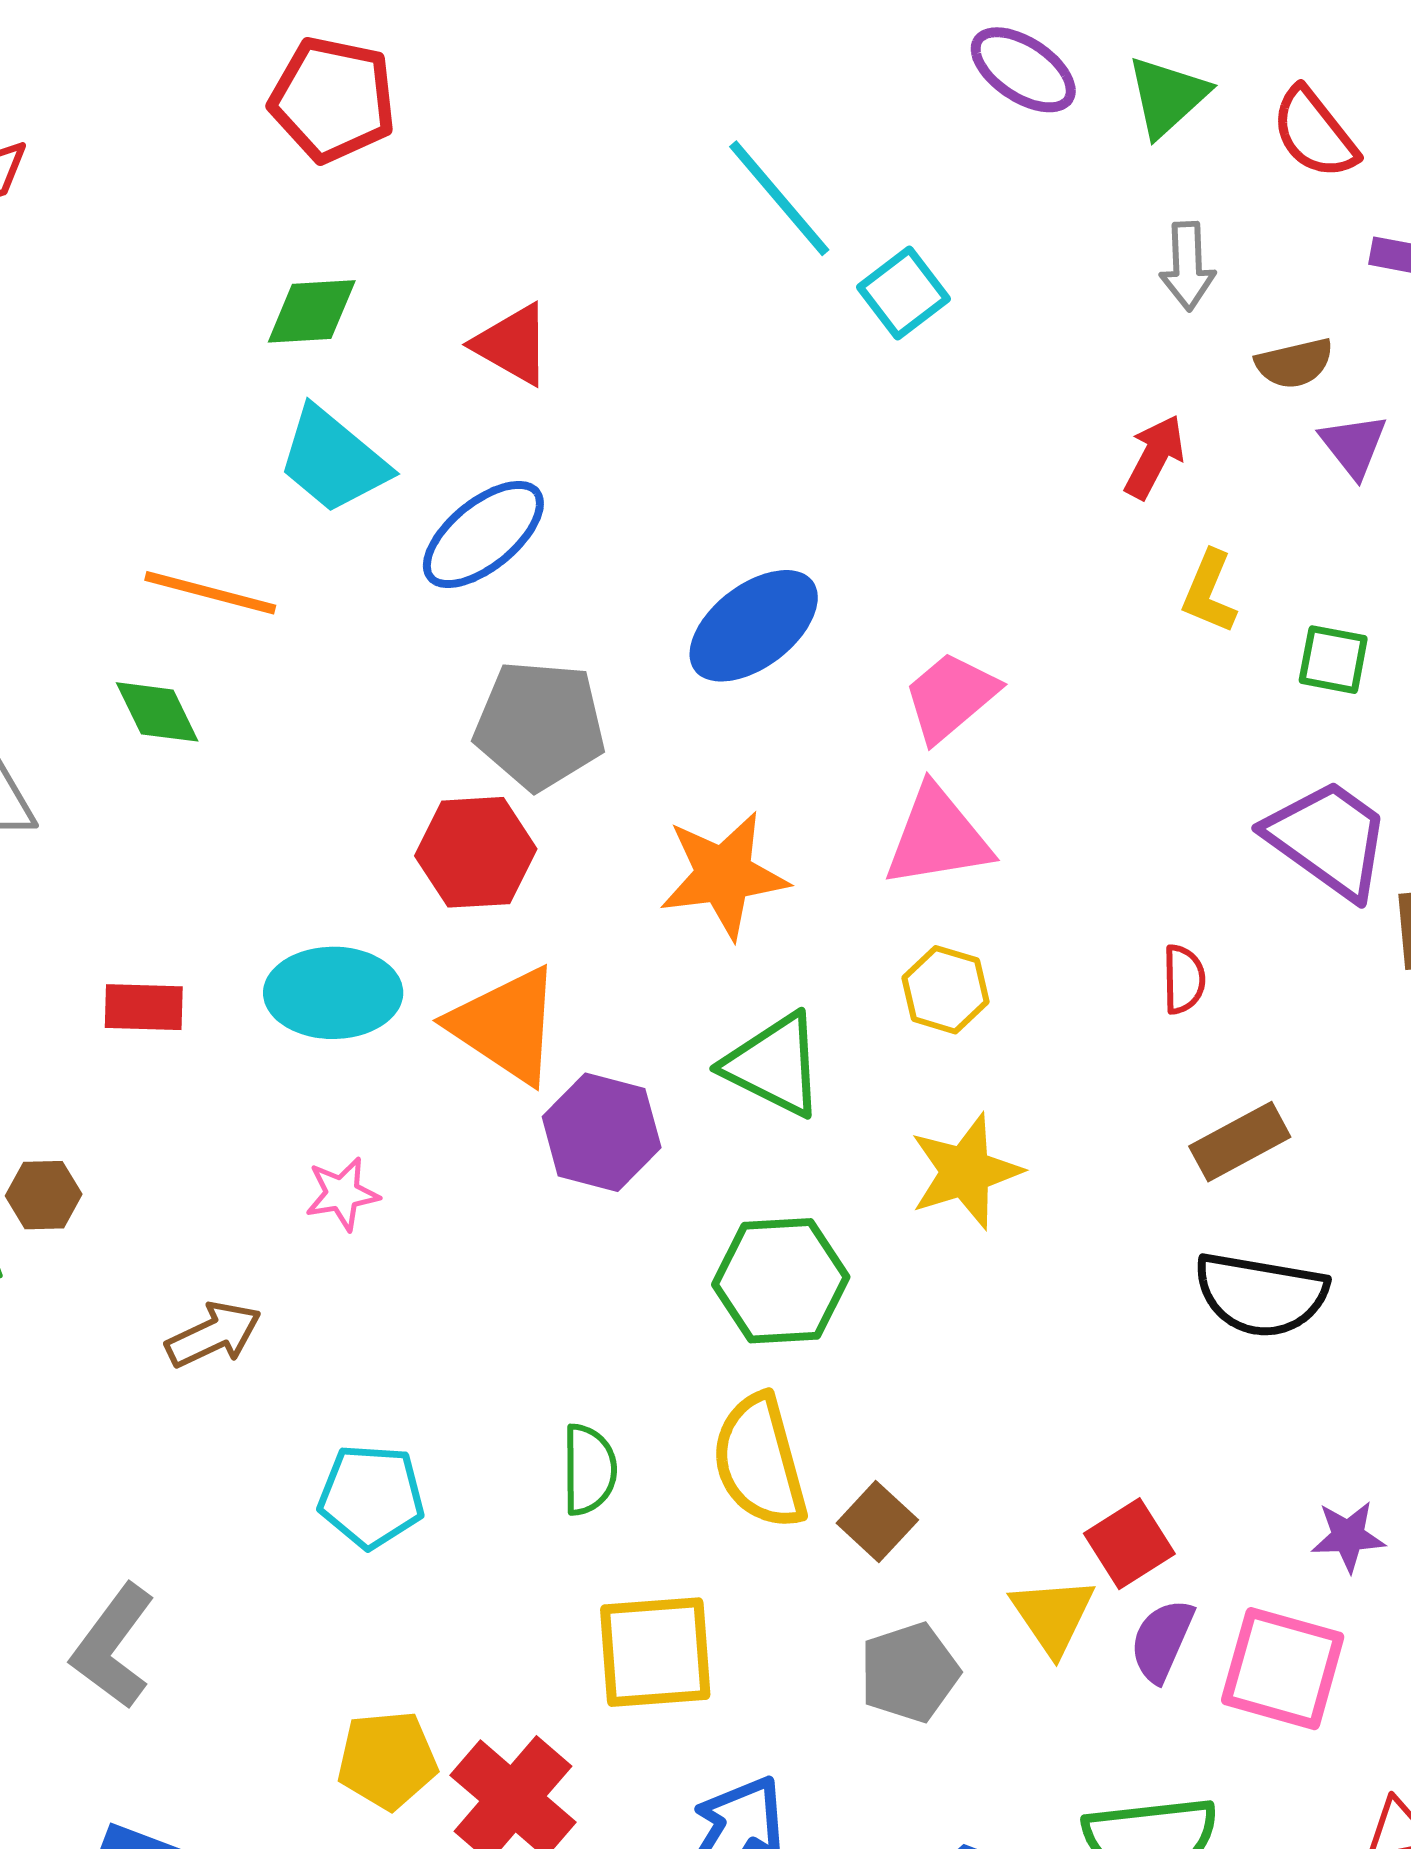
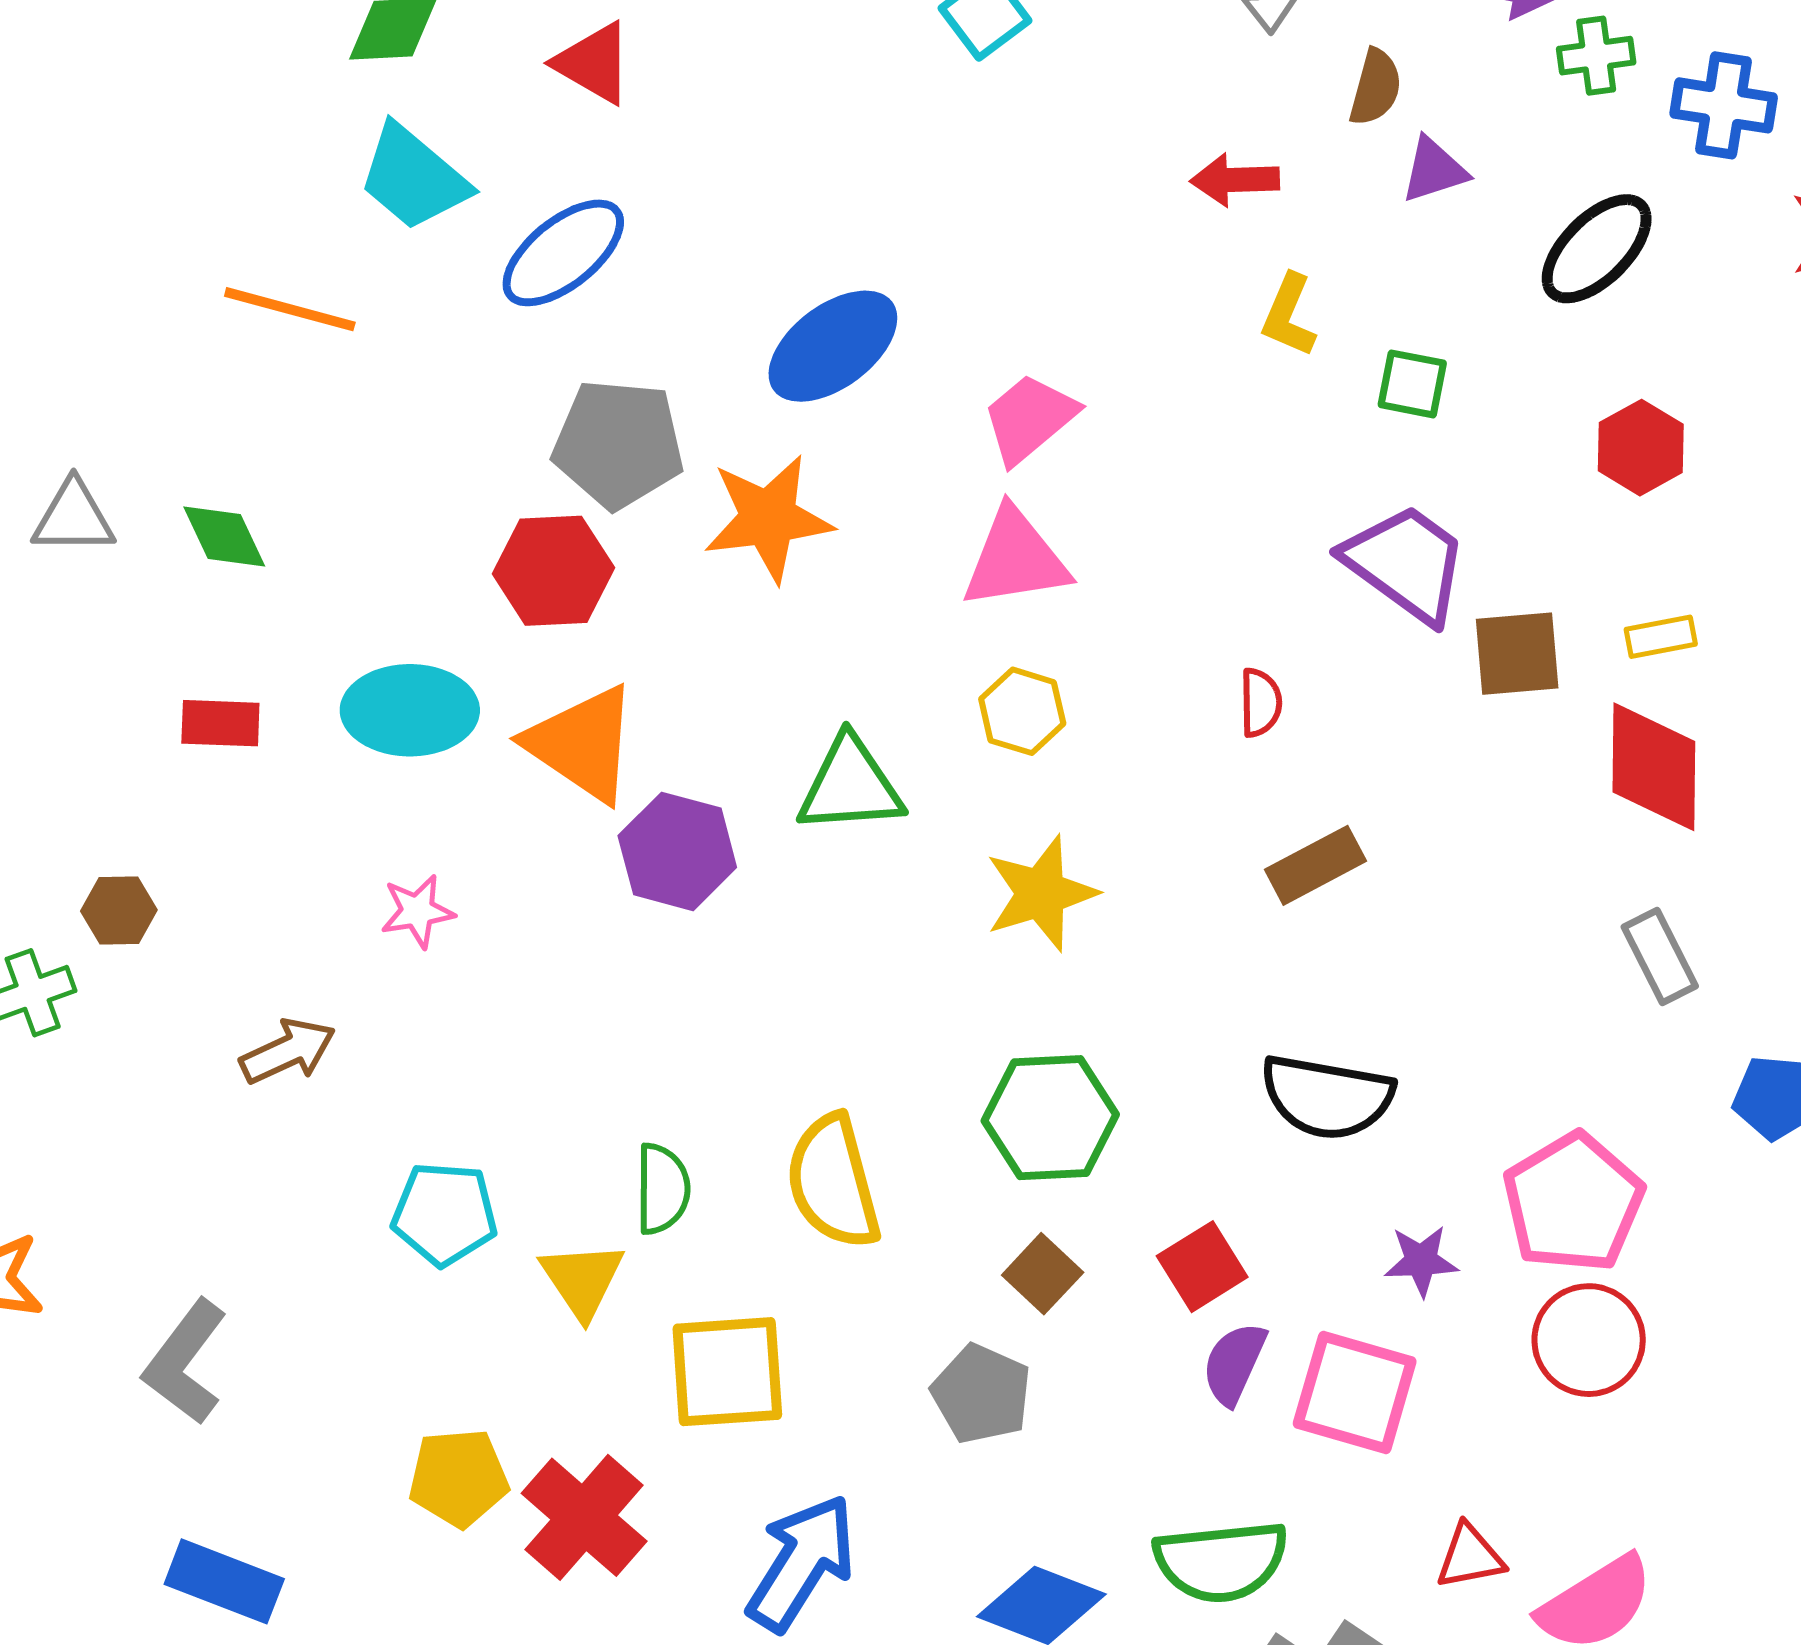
brown semicircle: (1294, 363) -> (1376, 87), turned -62
purple triangle: (1354, 445) -> (1434, 170), turned 50
red arrow: (1154, 457) -> (1235, 180), turned -120
green diamond: (157, 712) -> (224, 537), moved
orange star: (724, 875) -> (768, 518), moved
green triangle: (774, 1065) -> (850, 785), turned -31
green hexagon: (781, 1281) -> (1050, 1118), moved
black semicircle: (1261, 1294) -> (1327, 1097), moved
brown square: (877, 1522) -> (1043, 1274), moved
yellow triangle: (1053, 1615) -> (582, 1280), moved
gray pentagon: (909, 1672) -> (981, 1394), turned -30

